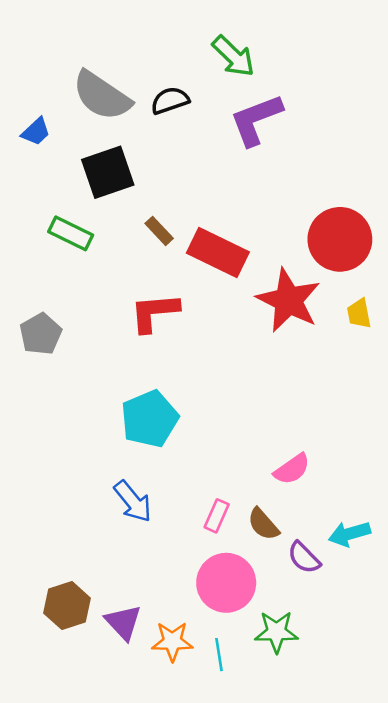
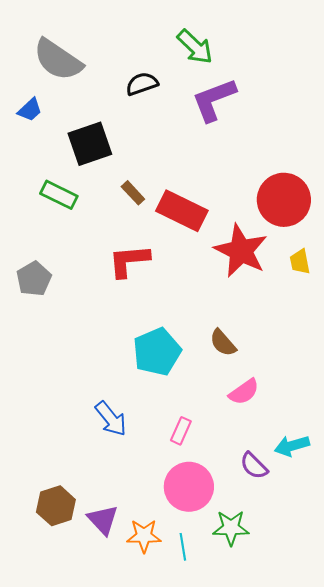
gray semicircle: (102, 96) -> (58, 60), moved
cyan pentagon: (150, 419) -> (157, 352), moved
brown semicircle: (263, 524) -> (223, 343), moved

